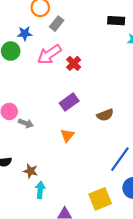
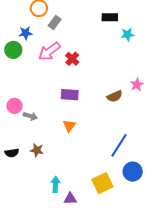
purple rectangle: (69, 102) -> (70, 95), turned 42
brown semicircle: (105, 115) -> (115, 96), moved
brown star: (31, 171) -> (37, 150), moved
cyan arrow: (40, 190) -> (55, 184), moved

